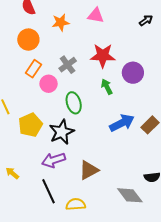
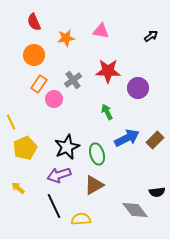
green arrow: (107, 87) -> (107, 112), moved
green ellipse: (74, 103) -> (97, 154), moved
yellow pentagon: (30, 125) -> (25, 148), moved

